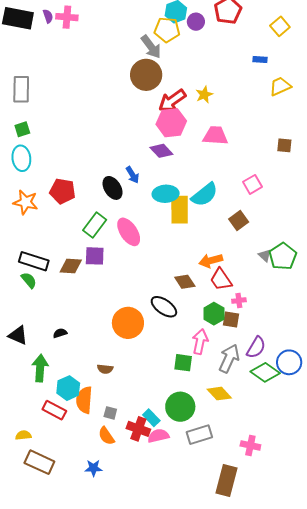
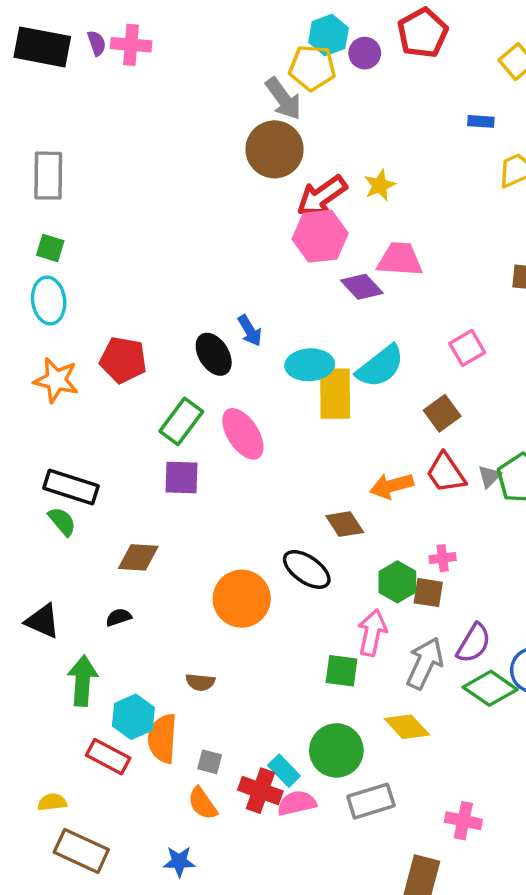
green square: (22, 129) -> (50, 248), turned 35
purple diamond: (161, 151) -> (362, 287), moved
gray triangle: (265, 255) -> (489, 476), turned 32
brown diamond: (71, 266) -> (138, 557), moved
red trapezoid: (221, 280) -> (446, 473), moved

